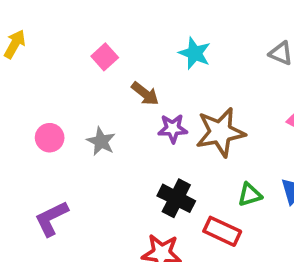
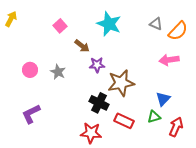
cyan star: (195, 53) -> (109, 24), size x1.4
brown star: (220, 132) -> (121, 83), moved
green triangle: (250, 195) -> (154, 117), moved

